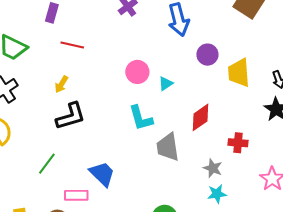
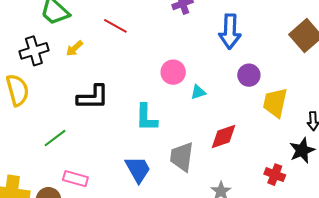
yellow arrow: (61, 84) -> (74, 48), moved
cyan L-shape: (141, 118) -> (146, 118), moved
red cross: (238, 143) -> (275, 175), moved
blue trapezoid: (102, 174) -> (138, 169), moved

